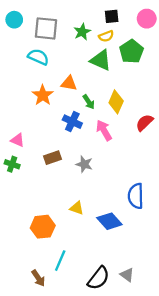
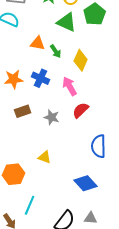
orange star: (43, 95) -> (14, 79), moved, turned 30
green arrow: (89, 102) -> (56, 51), moved
red semicircle: (145, 123) -> (81, 110), moved
blue diamond: (109, 221) -> (86, 183), moved
gray triangle: (127, 275) -> (91, 218), turned -32

